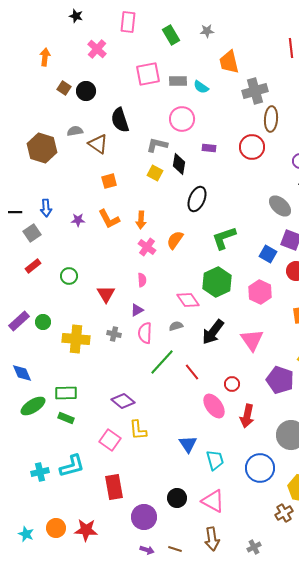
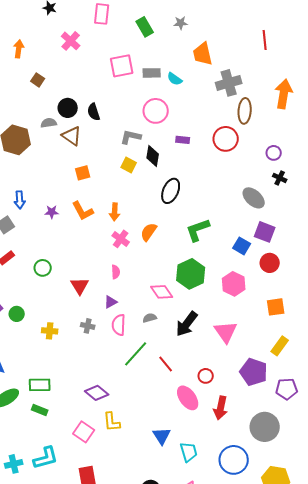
black circle: (86, 91) -> (68, 108), moved
black semicircle: (120, 120) -> (94, 112), size x0.7
yellow cross: (76, 339) -> (50, 331), size x0.6

